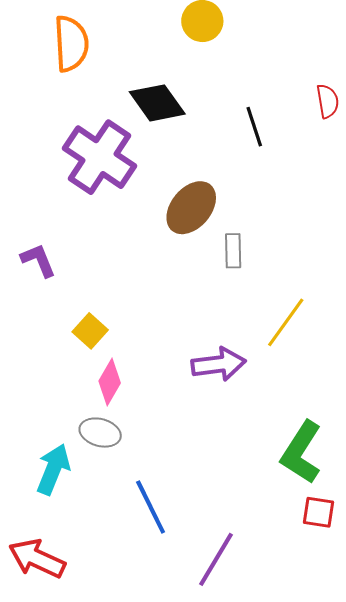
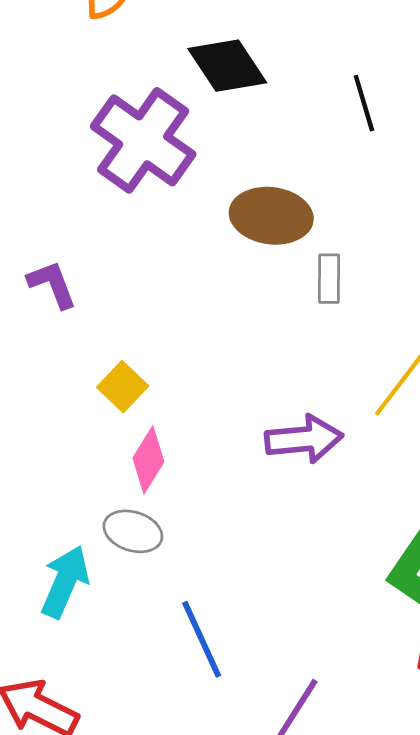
brown ellipse: (191, 208) -> (271, 216), turned 56

